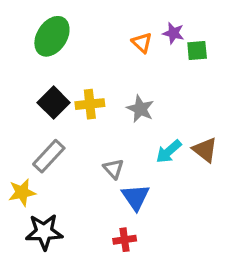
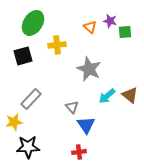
black square: (54, 103) -> (23, 56), moved, turned 30
yellow cross: (90, 104) -> (57, 45), moved
gray star: (140, 109) -> (89, 69), size x1.4

